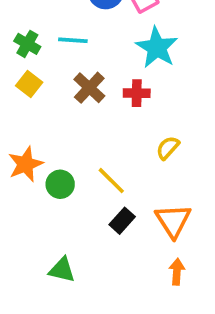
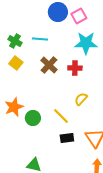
cyan star: (157, 48) -> (86, 43), turned -30
yellow semicircle: (168, 148) -> (81, 99), moved
black rectangle: (122, 221) -> (67, 138), turned 40

